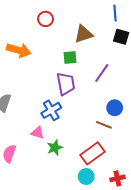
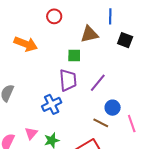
blue line: (115, 13) -> (110, 16), moved
purple line: (102, 73) -> (98, 83), moved
pink triangle: (38, 133) -> (31, 133), moved, turned 48

